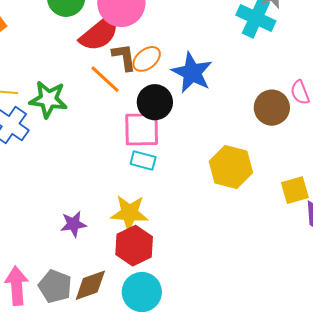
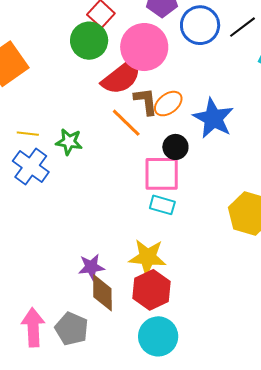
green star: (48, 99) -> (69, 142), size x0.7
black circle: (155, 102) -> (175, 147), size x0.7
brown diamond: (90, 285) -> (102, 293), moved, turned -72

